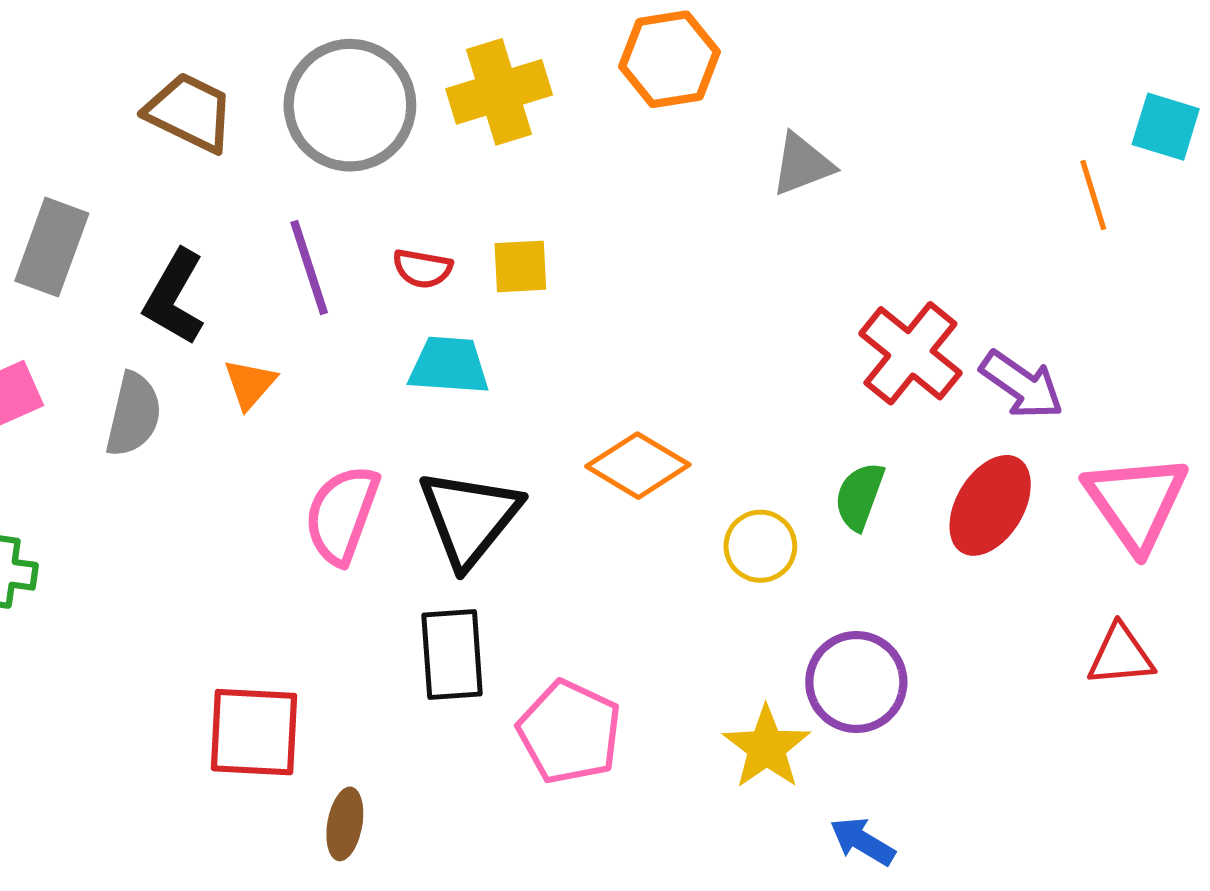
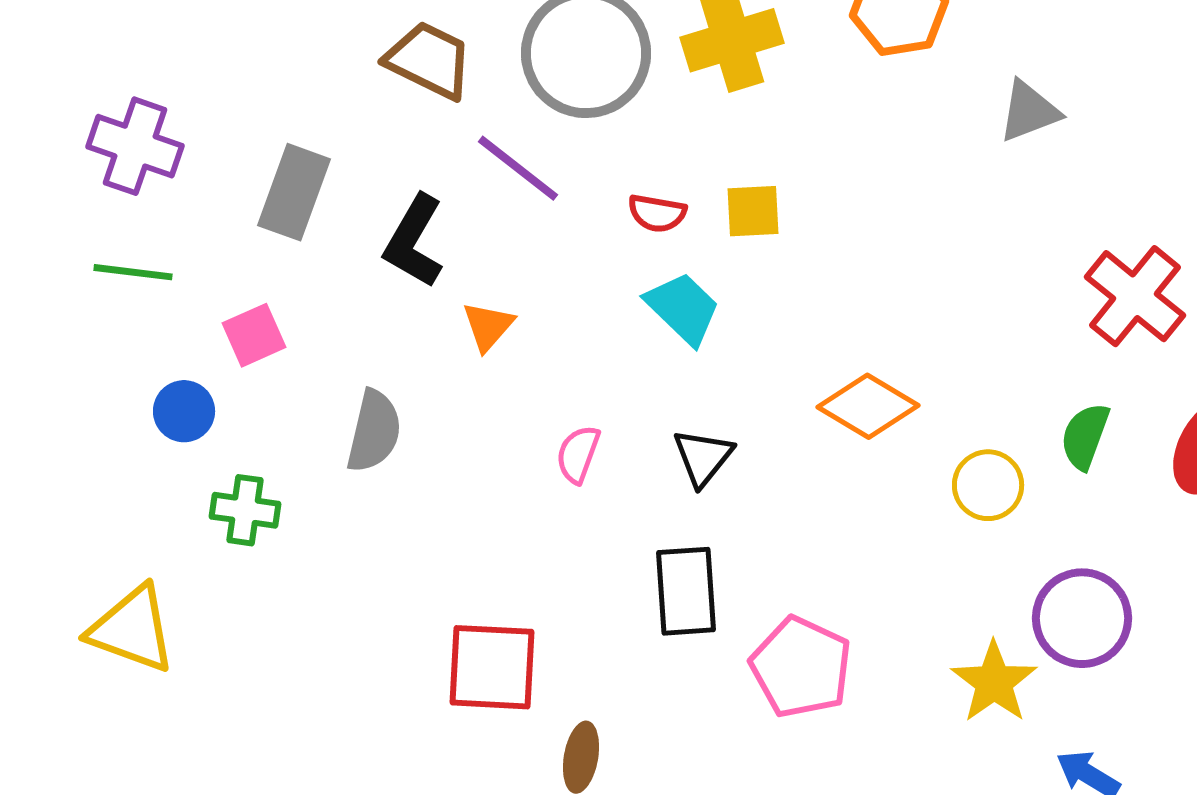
purple line: (309, 267) -> (518, 168), moved, turned -34
cyan trapezoid: (449, 366) -> (683, 308), turned 40
gray semicircle: (133, 415) -> (374, 431), moved
pink semicircle: (342, 515) -> (578, 454), size x0.6
black triangle: (469, 518) -> (703, 457), size x0.6

